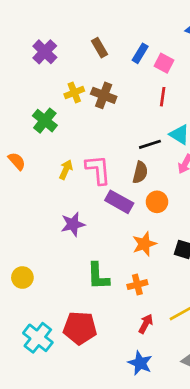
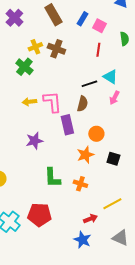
brown rectangle: (100, 48) -> (53, 15), size x1.5
green cross: (45, 121) -> (24, 67), moved
yellow arrow: (66, 170) -> (29, 102), turned -120
purple rectangle: (119, 202) -> (67, 125), turned 48
orange circle: (157, 202) -> (96, 134), moved
orange cross: (137, 285) -> (80, 184), turned 32
red arrow: (146, 324) -> (90, 219), moved, turned 40

